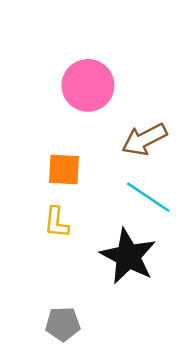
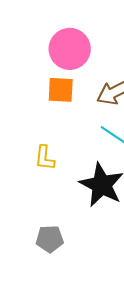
orange square: (64, 170) -> (61, 90), moved

